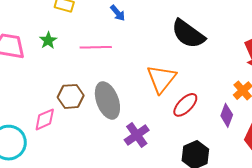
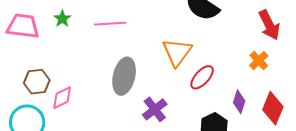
brown hexagon: (71, 96) -> (37, 82), moved
gray ellipse: (107, 100) -> (124, 76), turned 36
purple diamond: (227, 115) -> (239, 102), moved

